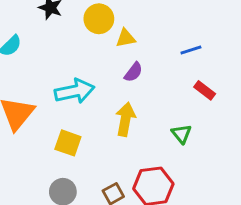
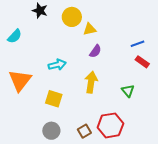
blue line: (191, 50) -> (137, 44), moved
cyan arrow: (75, 91) -> (57, 65), size x0.7

